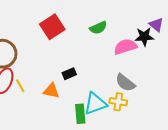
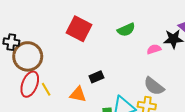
red square: (52, 27) -> (79, 29), turned -30
pink semicircle: (125, 47) -> (154, 49), size x0.6

